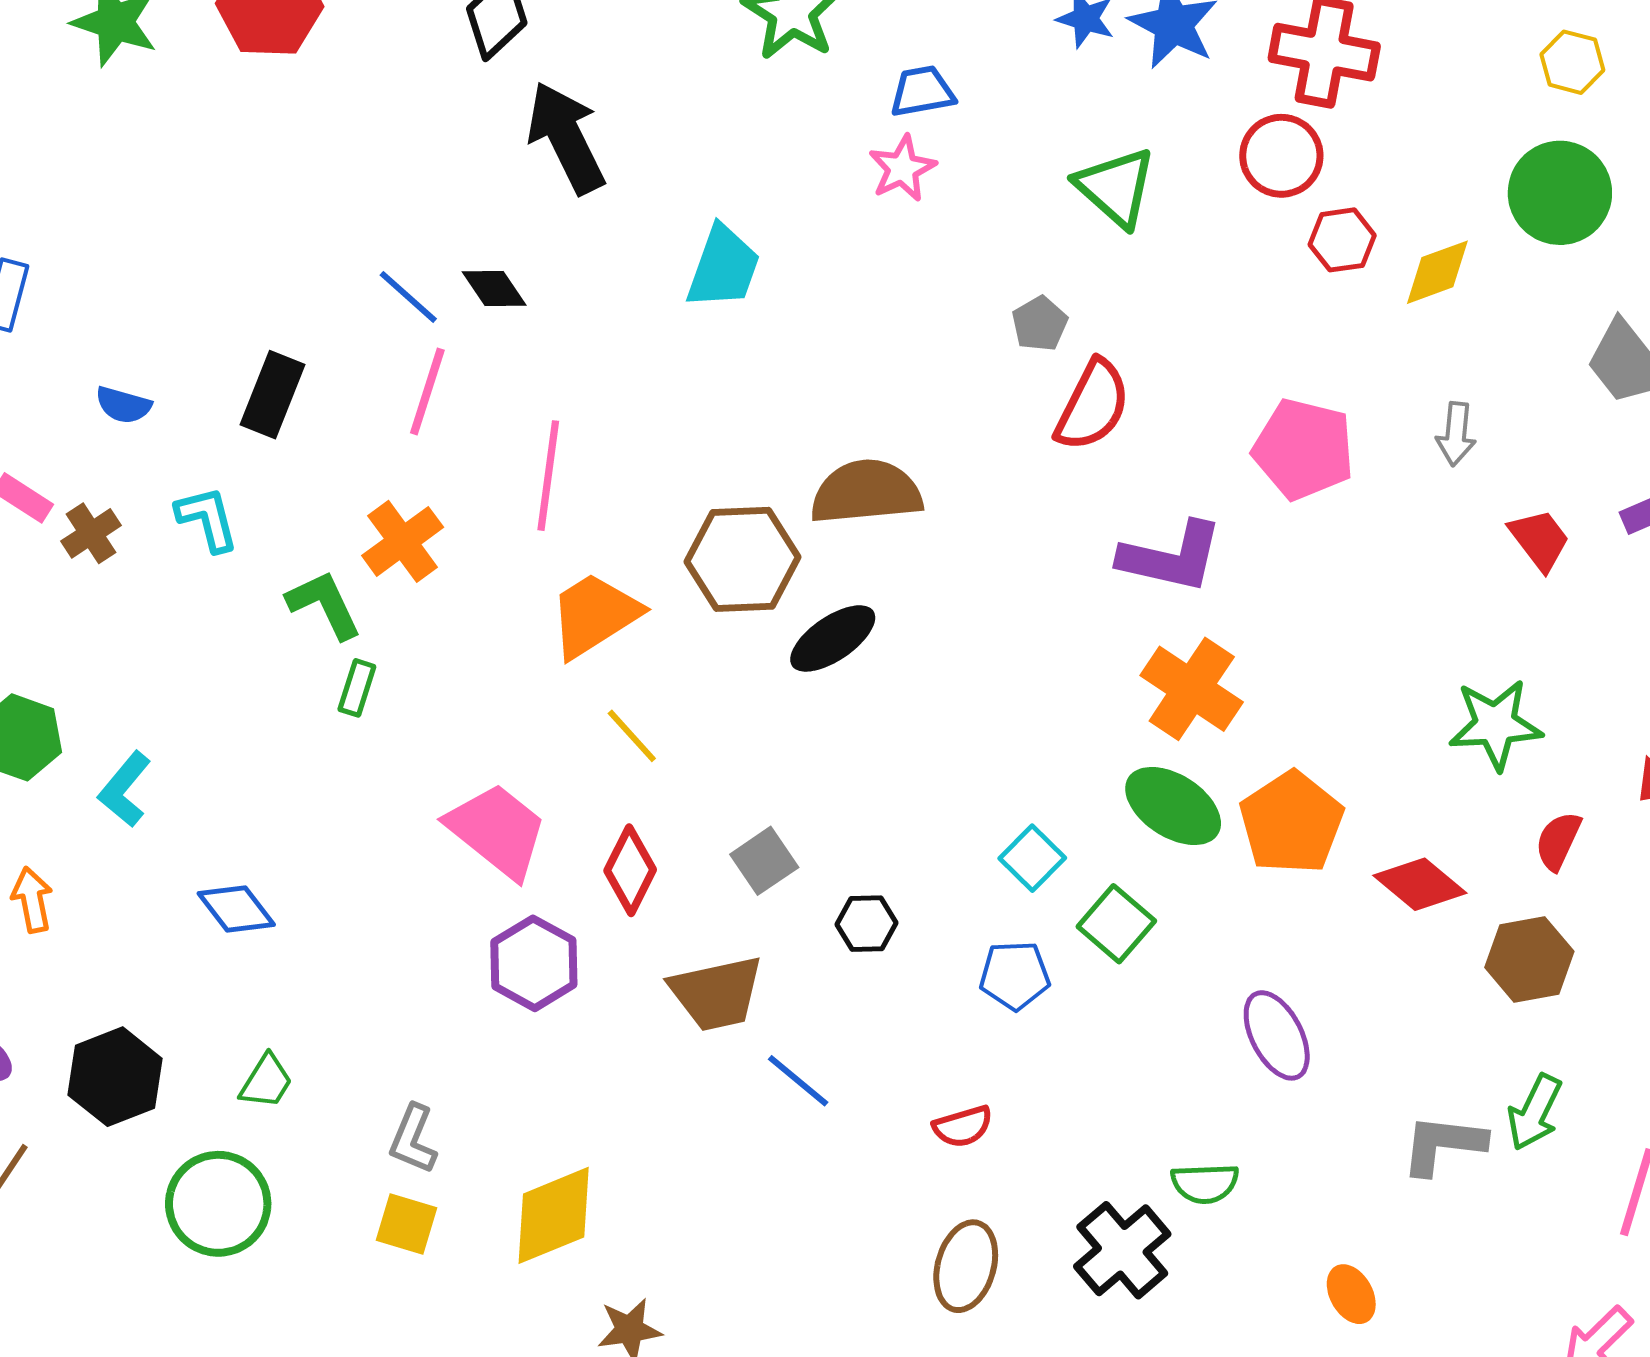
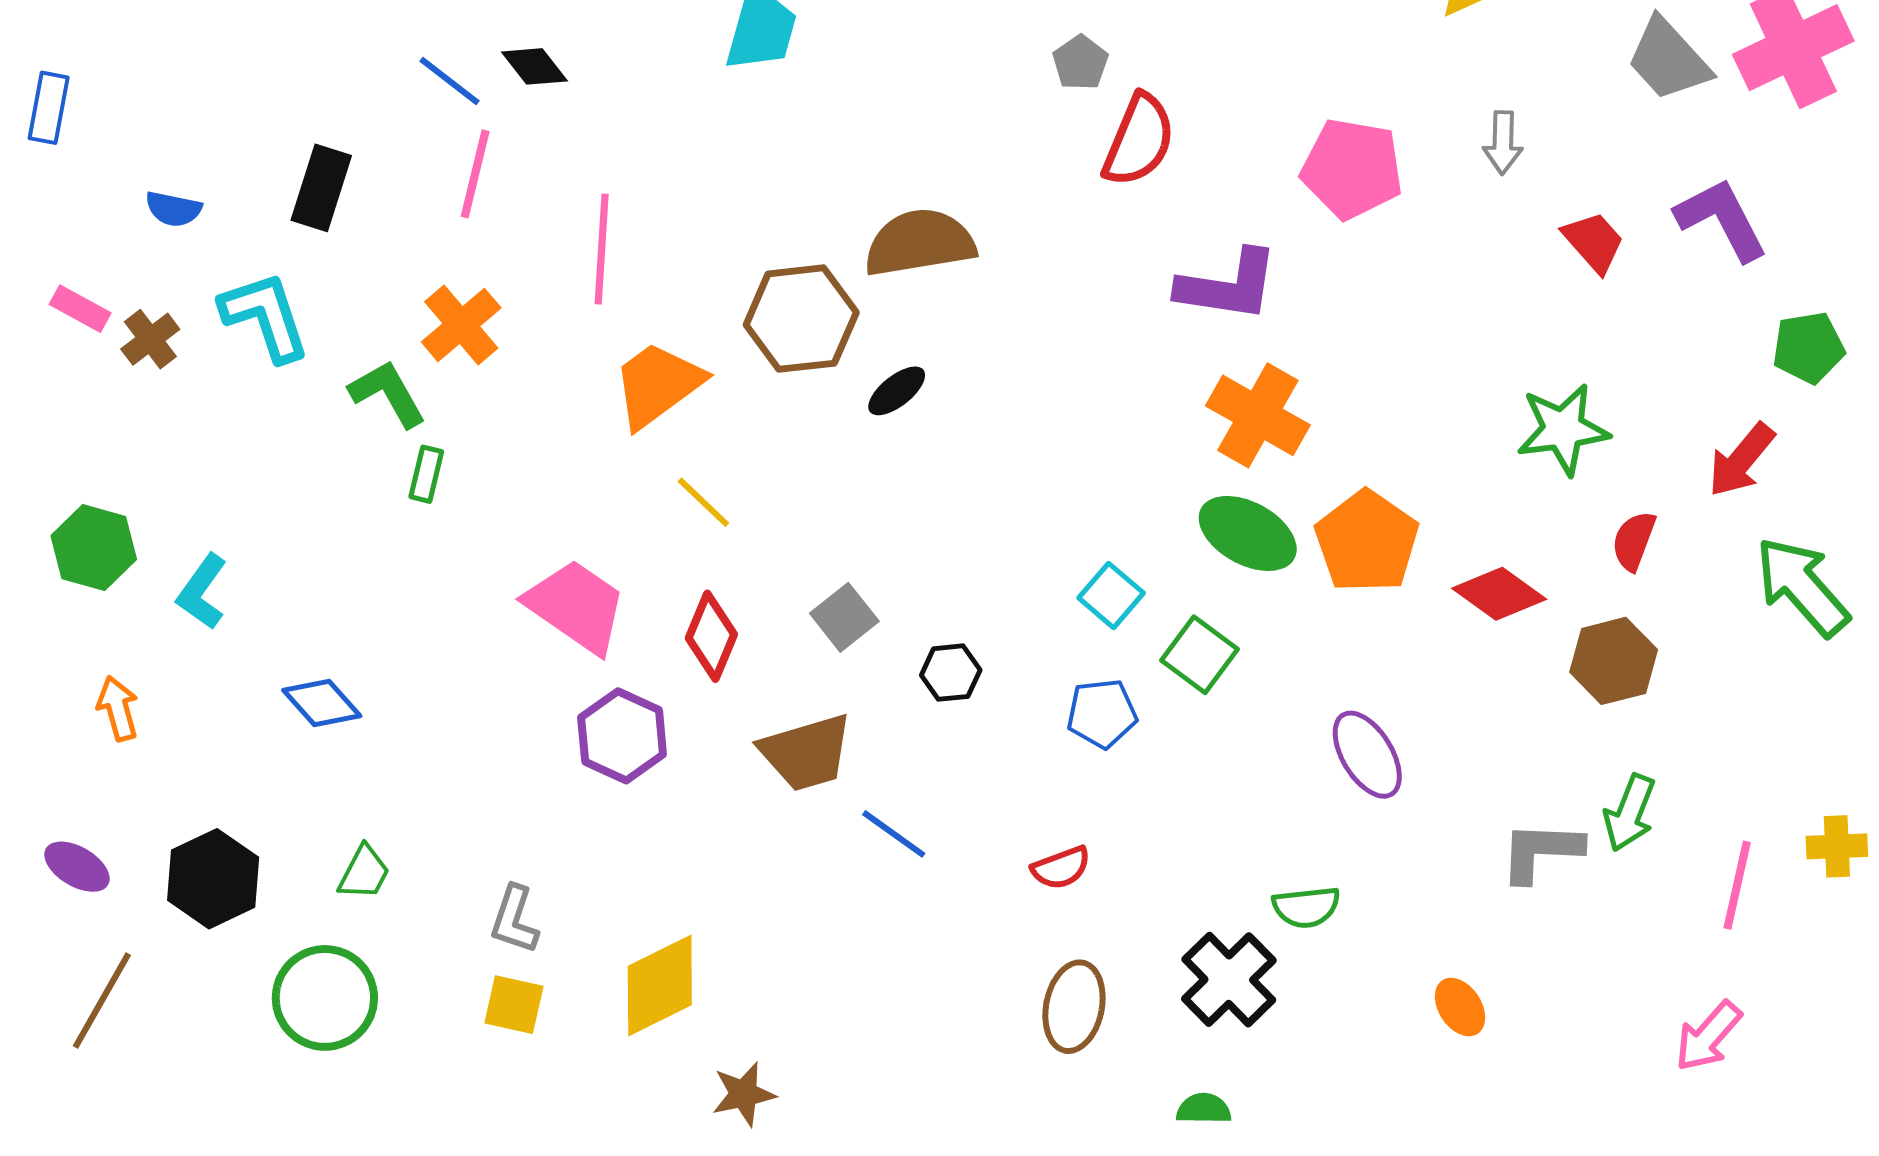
cyan L-shape: (207, 519) -> (265, 316), size x1.4
black ellipse: (833, 638) -> (897, 391), size x0.7

